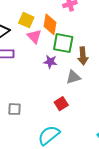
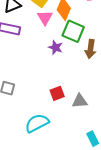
gray triangle: (73, 77) -> (80, 101), moved

